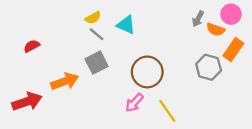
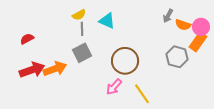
pink circle: (231, 14) -> (201, 27), moved
gray line: (97, 34) -> (82, 29), turned 48
red arrow: (27, 101) -> (32, 70), moved

